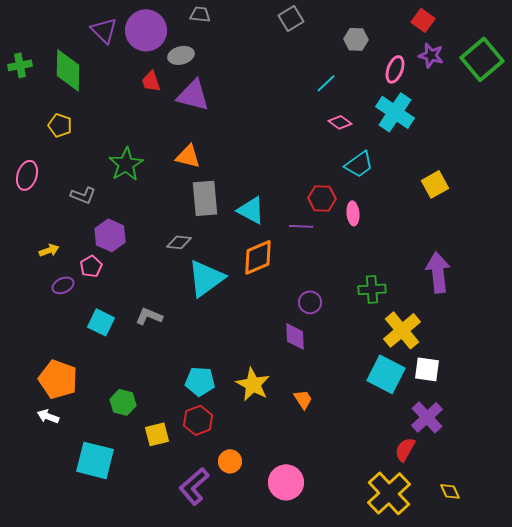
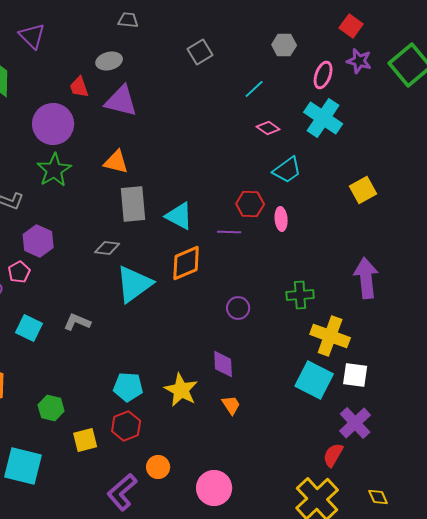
gray square: (291, 18) -> (200, 52), moved
purple circle: (146, 30) -> (53, 124), moved
yellow cross: (402, 330) -> (330, 336), turned -30
purple diamond: (295, 336) -> (223, 364), moved

